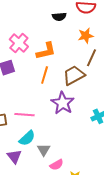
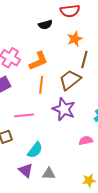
pink line: (25, 115) -> (24, 115), moved
gray triangle: (44, 150) -> (49, 174), moved, turned -48
pink semicircle: (57, 165) -> (86, 141), moved, turned -152

